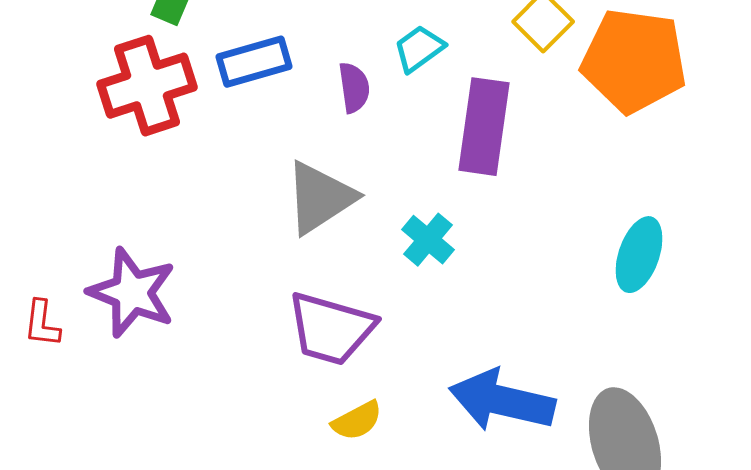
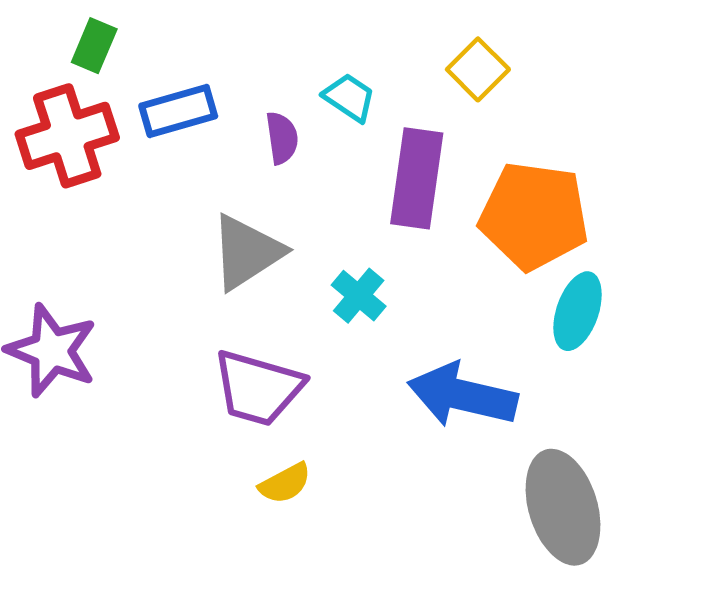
cyan trapezoid: (419, 49) -> (349, 97), turned 70
orange pentagon: (634, 61) -> (534, 216), moved
blue arrow: (502, 401) -> (462, 395), moved

